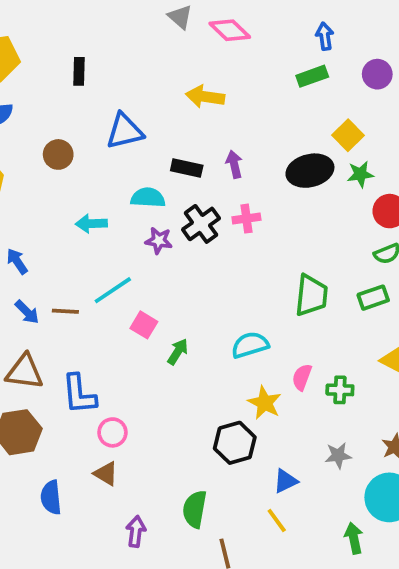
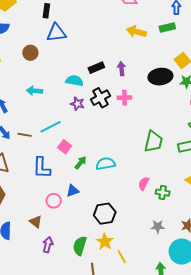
yellow arrow: (205, 97) -> (136, 32), moved
blue triangle: (125, 131) -> (56, 33), moved
black rectangle: (187, 168) -> (96, 68), turned -42
cyan arrow: (91, 224) -> (34, 91), moved
cyan semicircle: (250, 345) -> (106, 164), moved
blue L-shape: (79, 394) -> (42, 168), moved
yellow star: (265, 403) -> (105, 242), moved
pink circle: (112, 432) -> (54, 201), moved
blue triangle: (285, 481) -> (73, 191), moved
purple arrow: (136, 532) -> (48, 245), moved

